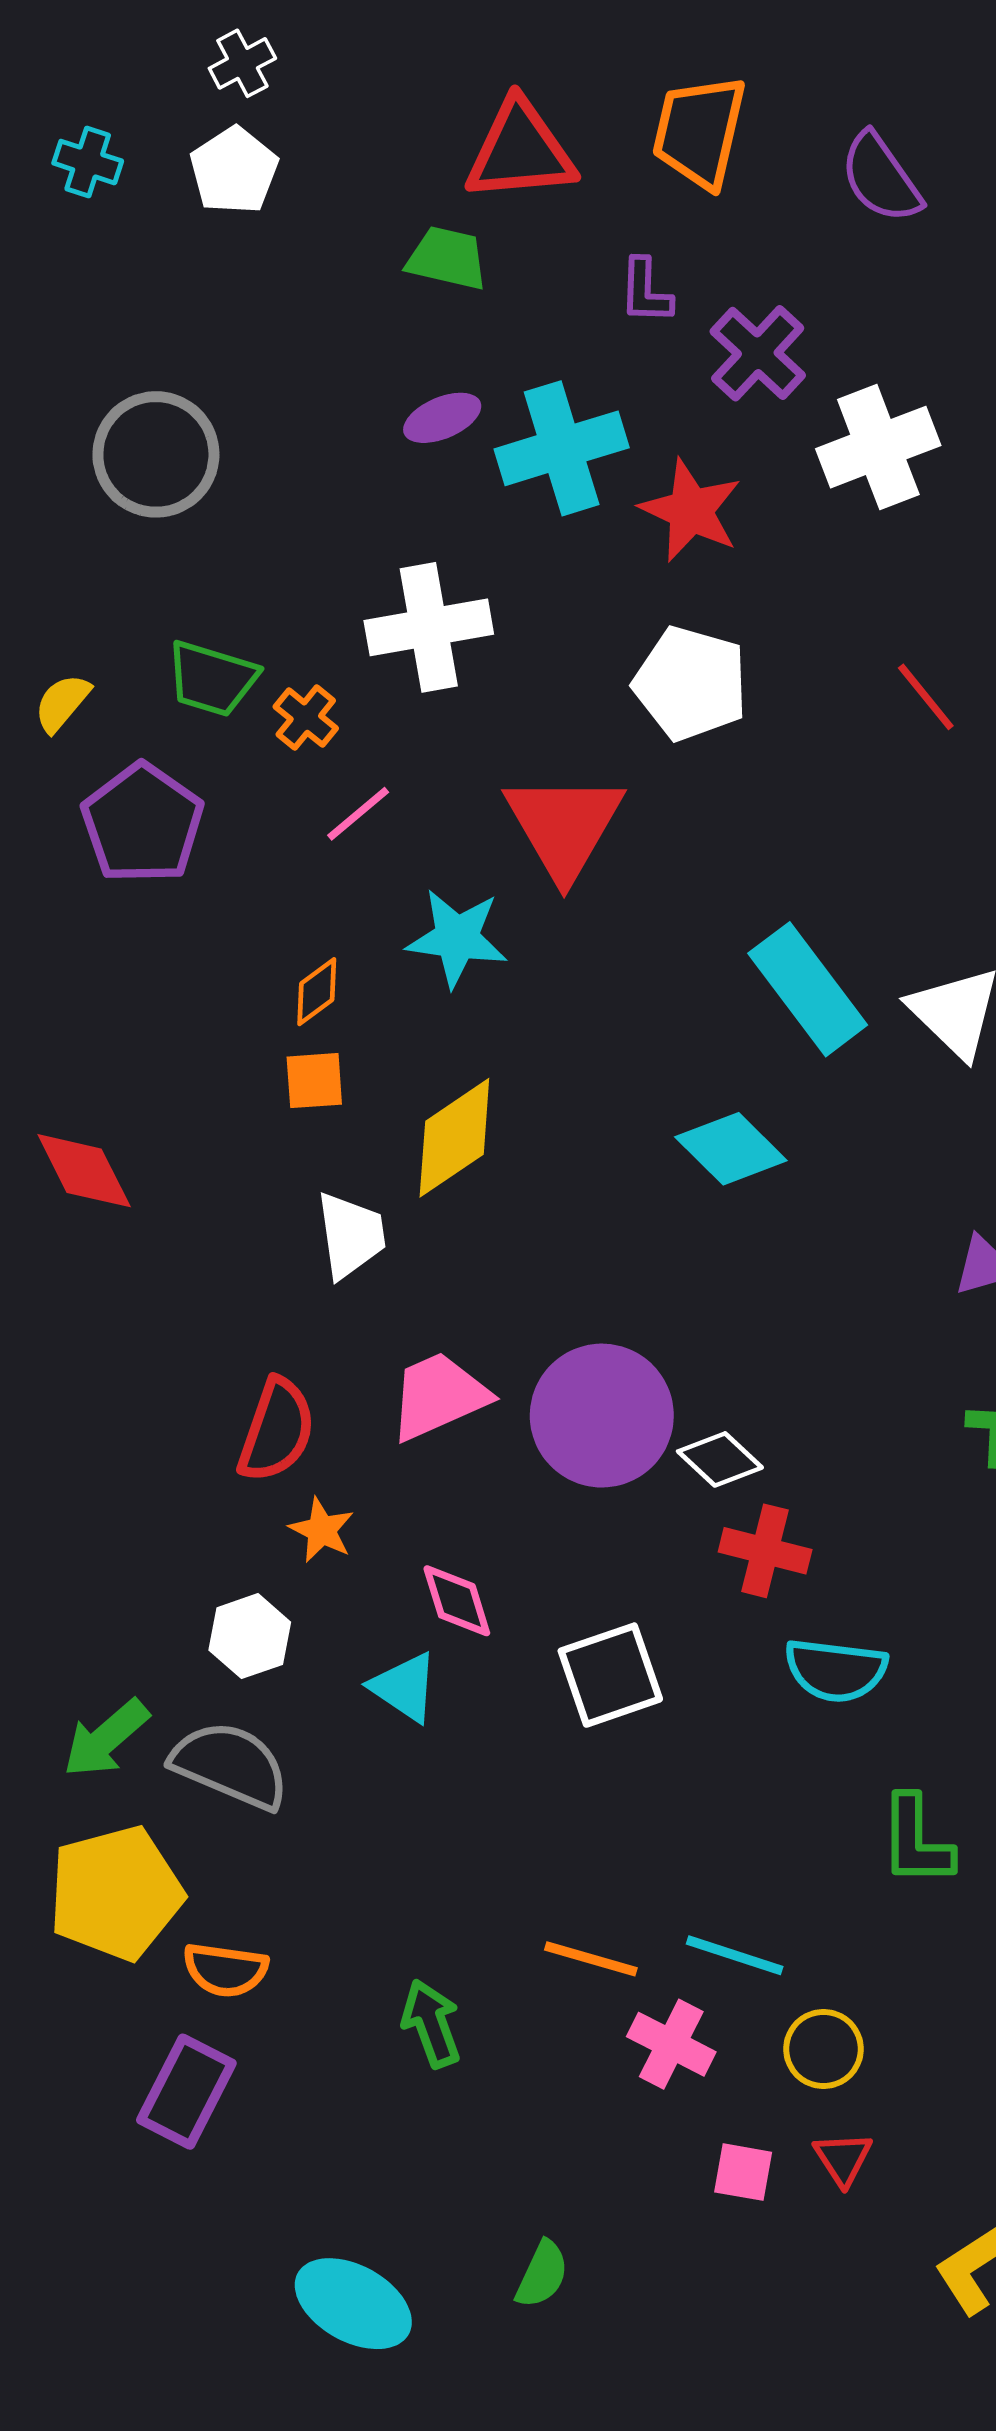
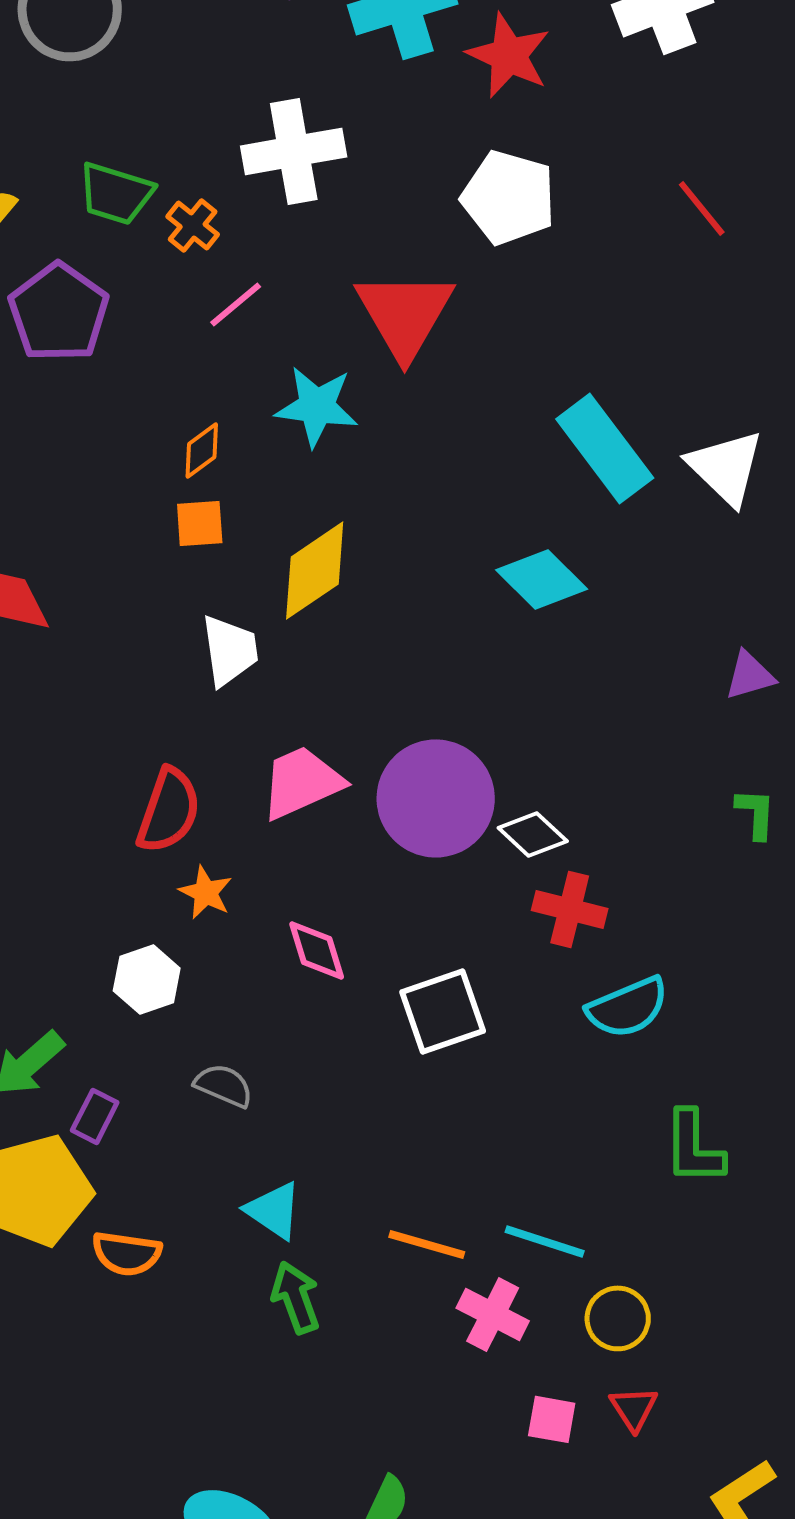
cyan semicircle: (836, 1670) -> (628, 1007), turned -30
cyan triangle: (404, 1687) -> (274, 1210), moved
gray semicircle: (230, 1765) -> (224, 1085), moved, size x0.6
purple rectangle: (186, 2092) -> (95, 1116), moved, size x0.6

